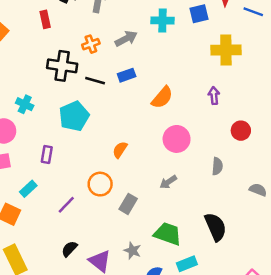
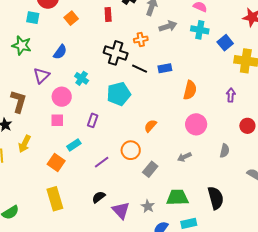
blue square: (199, 14) -> (225, 43), moved, turned -35
gray arrow: (126, 39) -> (168, 26), moved
orange semicircle: (162, 97) -> (190, 90), turned -36
green trapezoid: (168, 234) -> (177, 197), turned -30

